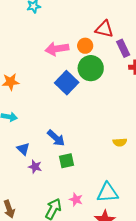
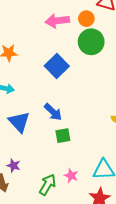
blue square: (67, 83) -> (57, 66), moved
blue triangle: (23, 149) -> (19, 122), size x1.6
purple star: (35, 167) -> (13, 166), moved

